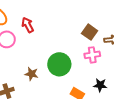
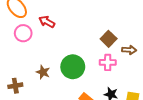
red arrow: (28, 25) -> (47, 22), turned -42

